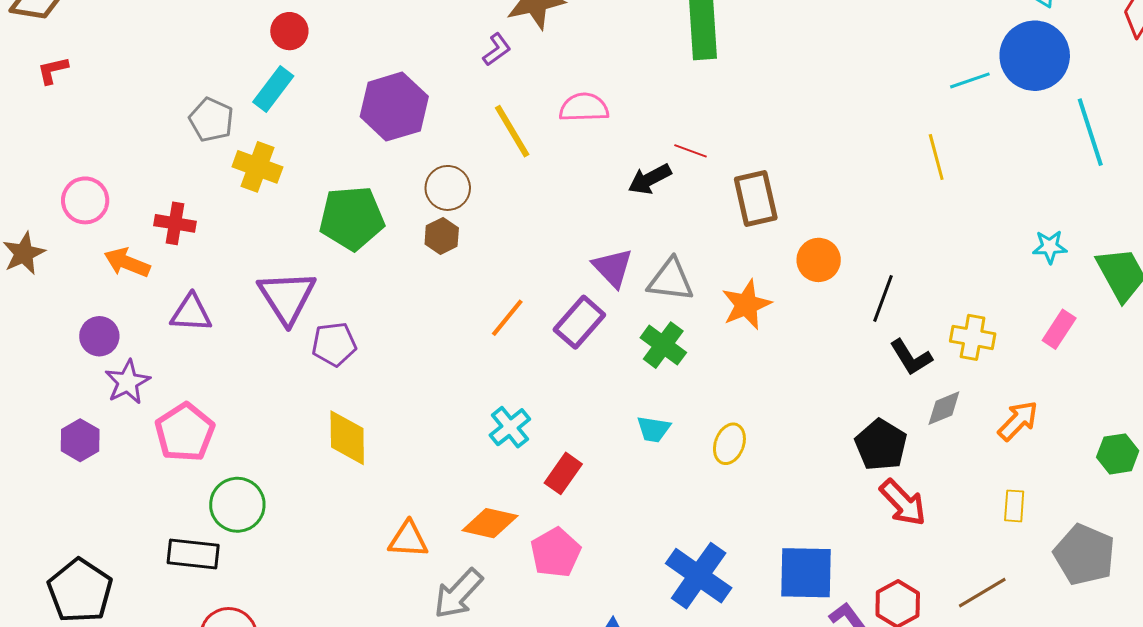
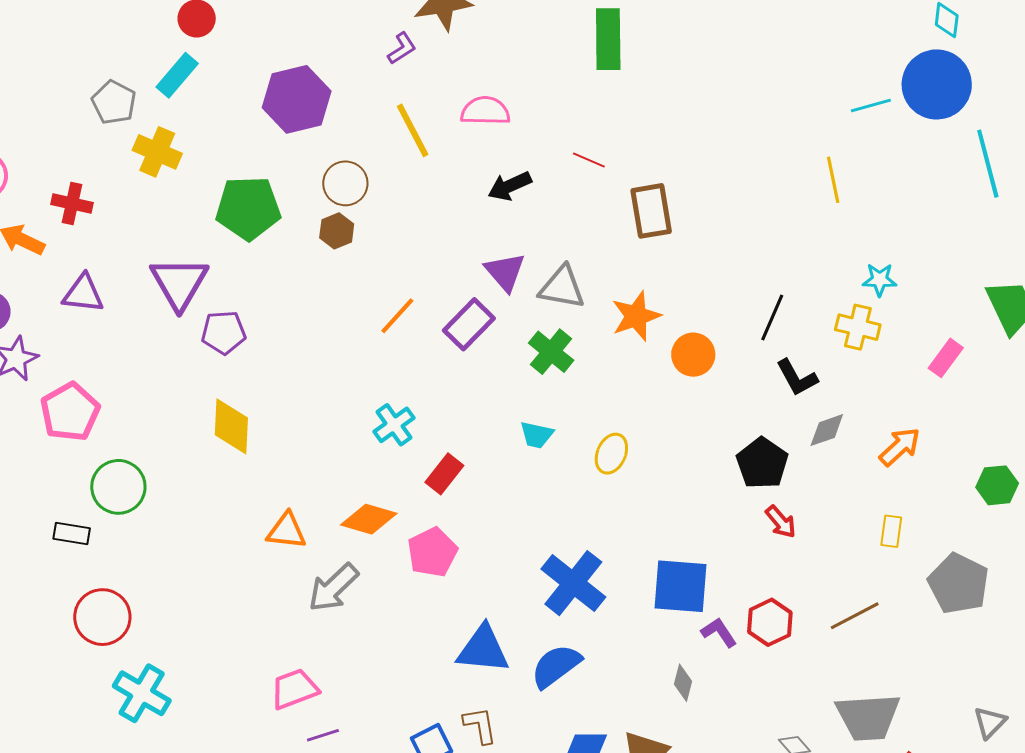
black arrow: (650, 179) -> (510, 186), moved
cyan star: (1050, 247) -> (880, 280), moved
orange circle: (819, 260) -> (693, 355), moved
yellow cross: (973, 337) -> (858, 327), moved
red arrow: (903, 503) -> (781, 522), size x0.7
black rectangle: (193, 554) -> (72, 533), size x0.7

